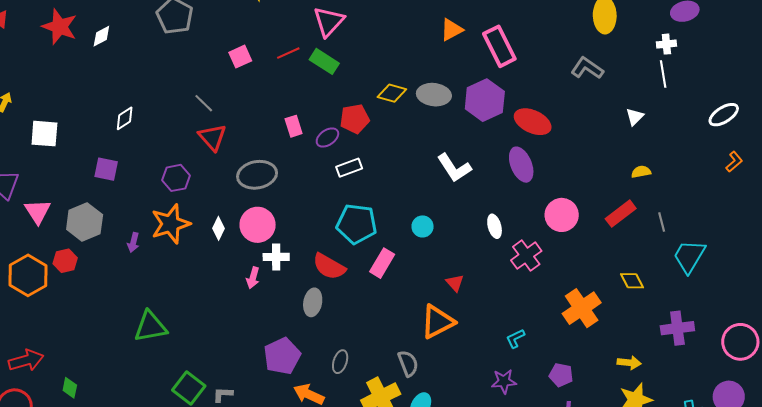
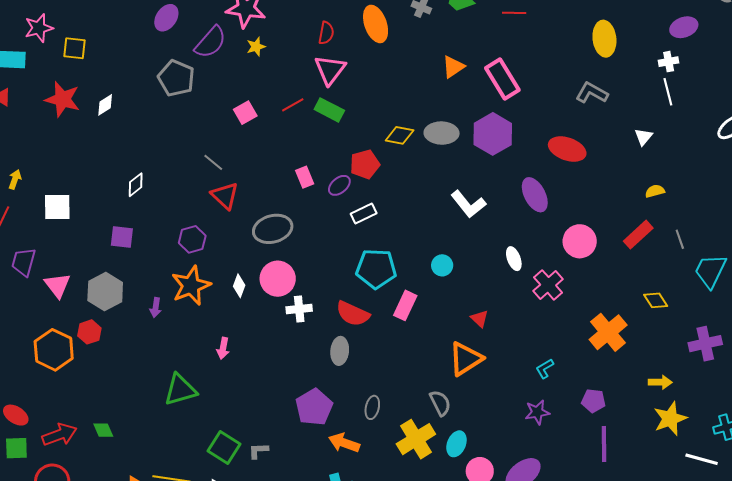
red ellipse: (533, 122) -> (567, 149), moved
pink arrow: (253, 278) -> (223, 348), moved
green diamond: (70, 388) -> (103, 430), moved, turned -30

